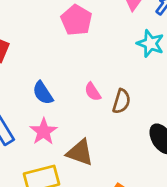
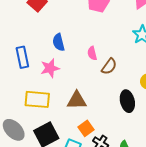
brown triangle: (80, 153) -> (77, 100), moved, turned -40

